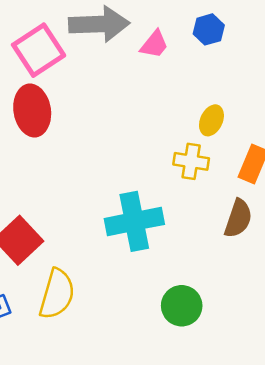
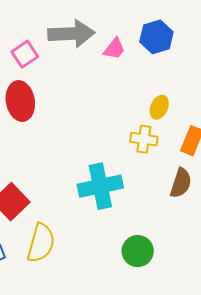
blue hexagon: (209, 29) -> (156, 37), size x1.4
pink square: (39, 50) -> (25, 54), size x0.7

